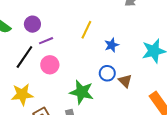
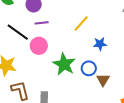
black line: (24, 57) -> (18, 32), turned 75
green star: (82, 92) -> (64, 64), moved

